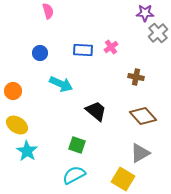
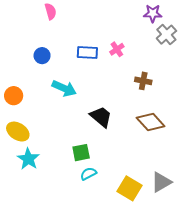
green square: (77, 145) -> (81, 153), turned -30
gray triangle: (140, 153) -> (161, 182), moved
cyan semicircle: (74, 175) -> (88, 174), moved, size x0.7

